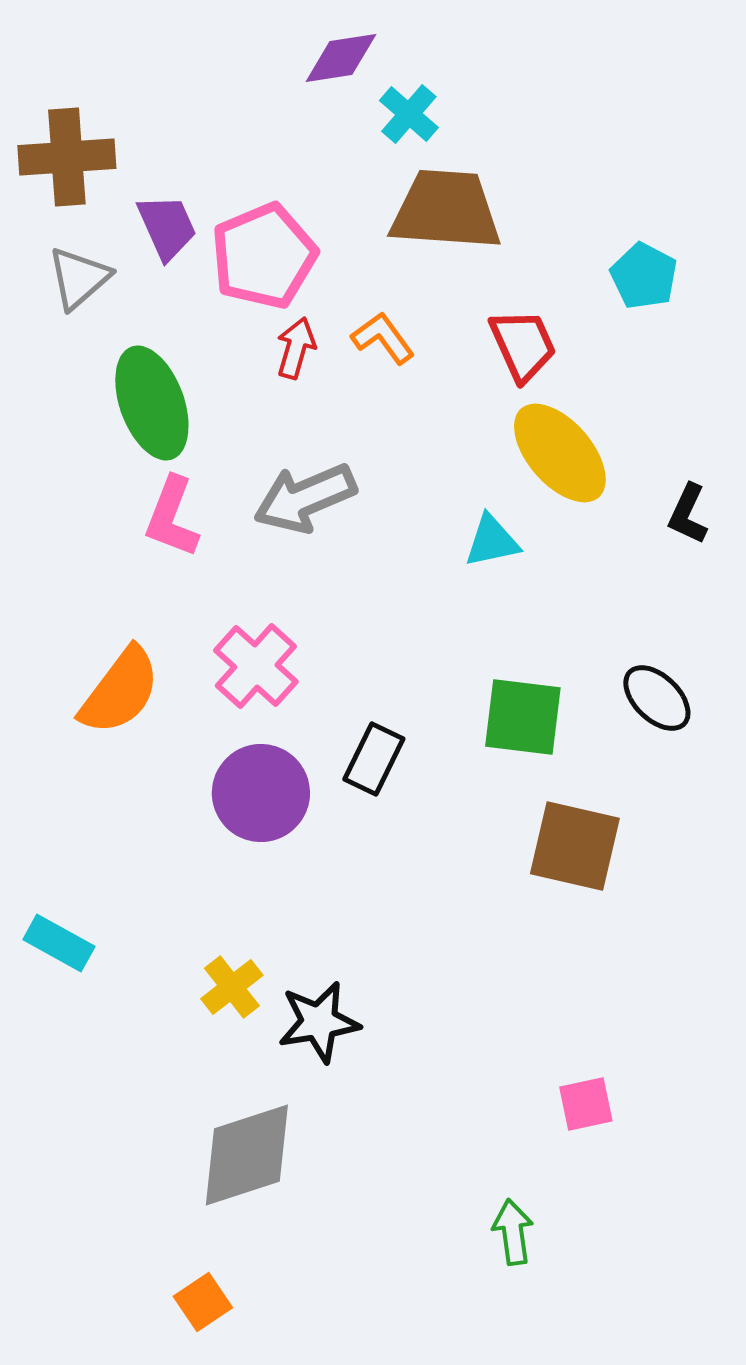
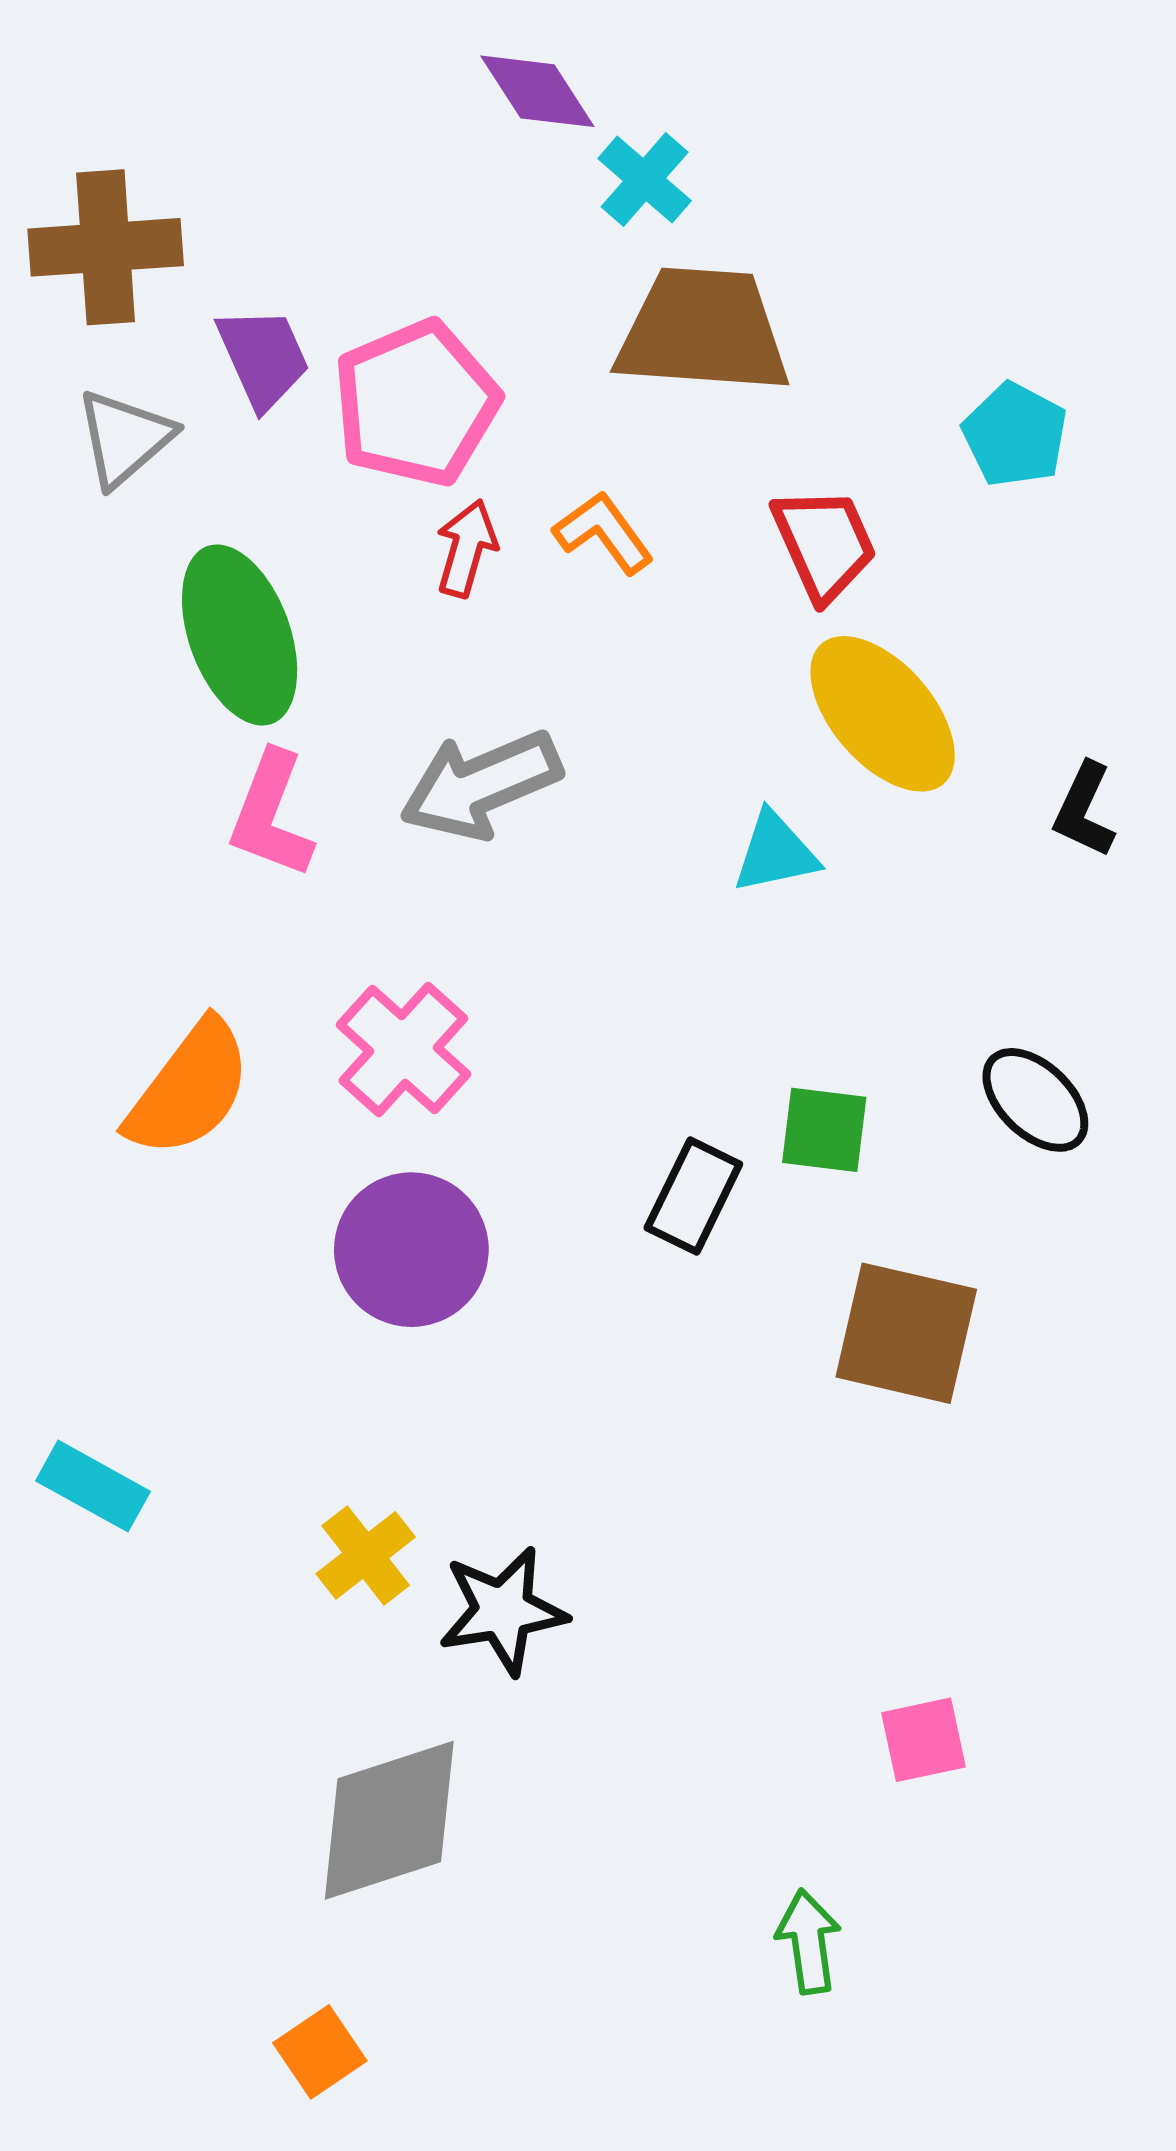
purple diamond: (341, 58) -> (537, 91), turned 66
green square: (523, 717) -> (824, 1130), size x0.7
black rectangle: (374, 759) -> (693, 1196), moved

